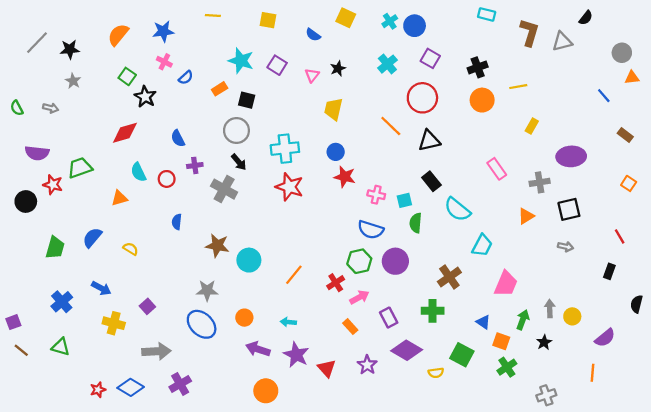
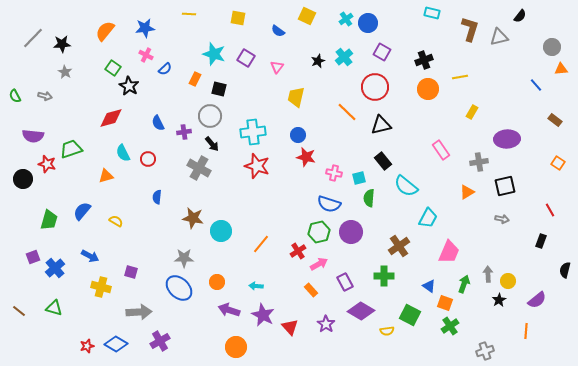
black star: (338, 69) -> (318, 61), moved
orange rectangle: (220, 89) -> (195, 79), turned -32
purple cross: (195, 165) -> (184, 132), moved
purple square: (147, 306) -> (131, 272), turned -32
purple square: (13, 322) -> (33, 257), moved
black star: (544, 342) -> (499, 300), moved

